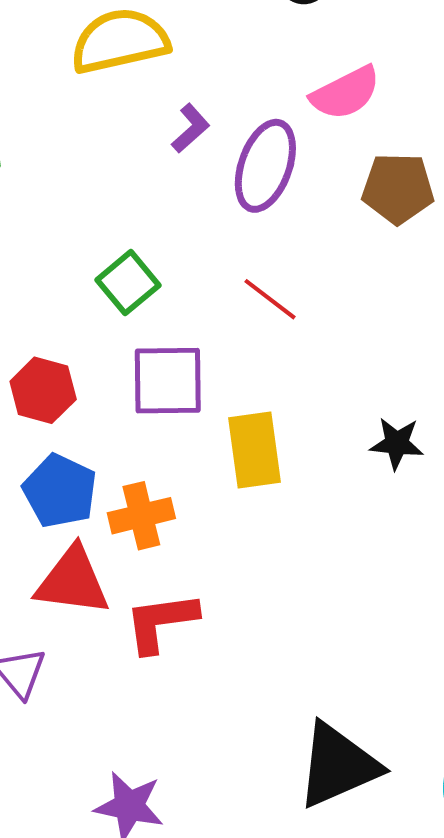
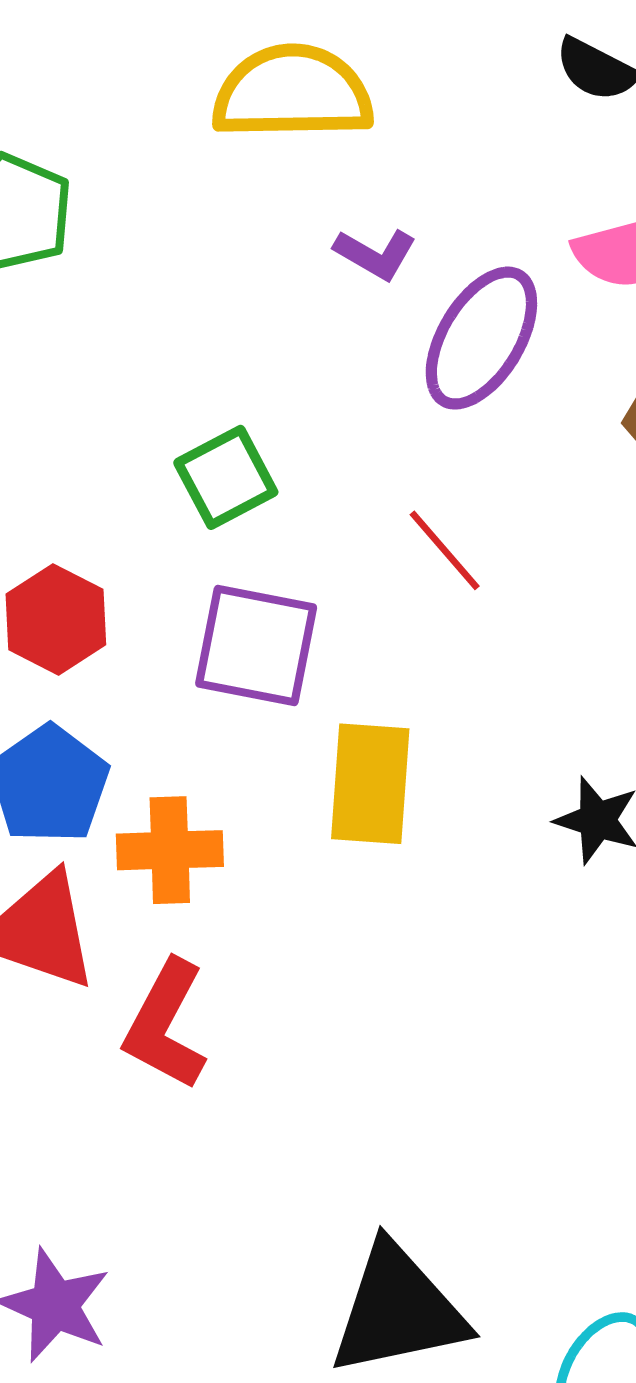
purple L-shape: (190, 128) -> (375, 254), turned 60
red L-shape: (161, 622) -> (166, 1025), turned -66

